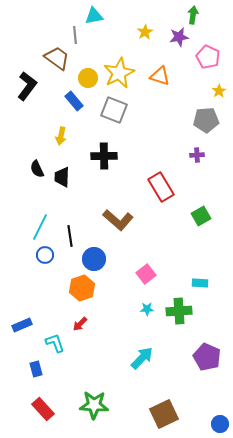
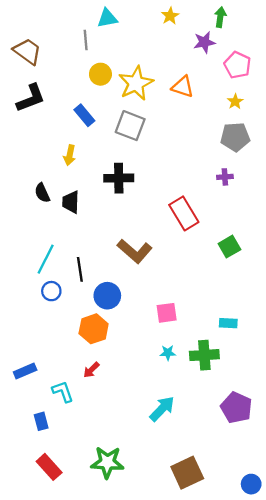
yellow star: (145, 32) -> (170, 16), moved
brown trapezoid: (57, 58) -> (27, 51), moved
yellow circle: (88, 78) -> (100, 74), moved
black L-shape: (27, 86) -> (31, 98), turned 32
yellow star: (219, 91) -> (235, 102), moved
pink square: (146, 274) -> (167, 313), turned 30

